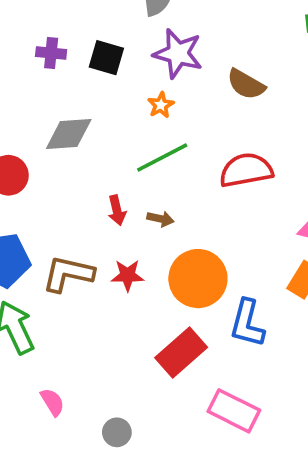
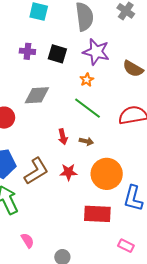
green line: (162, 157) -> (87, 108), turned 64
brown L-shape: (68, 274) -> (36, 171), turned 136
red rectangle: (181, 352) -> (97, 214), turned 44
pink rectangle: (234, 411) -> (126, 246), size x0.6

